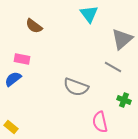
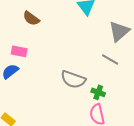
green cross: (124, 100) -> (98, 92), moved

